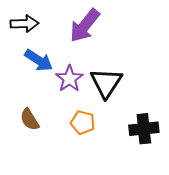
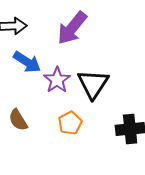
orange pentagon: (83, 123) -> (70, 123), turned 30

